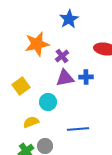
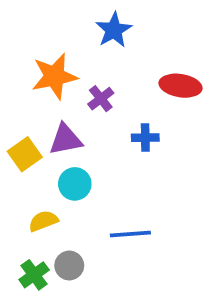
purple triangle: (65, 78) -> (66, 139), moved

